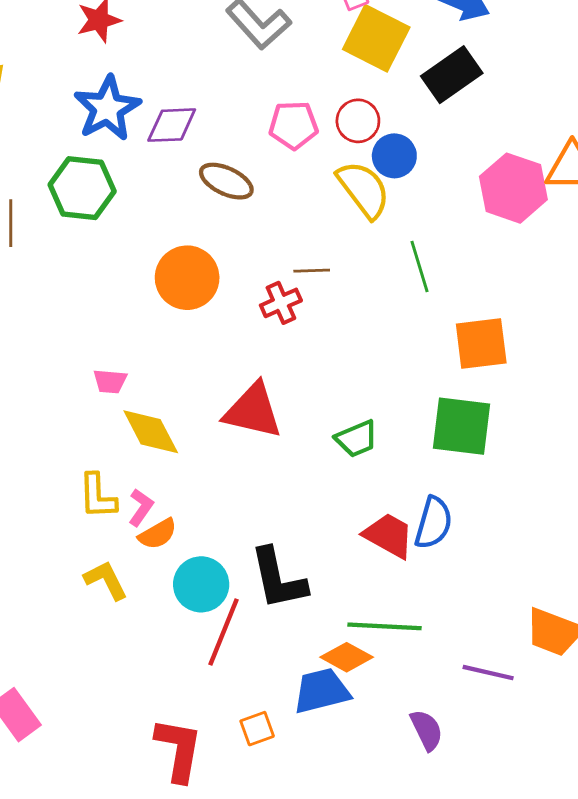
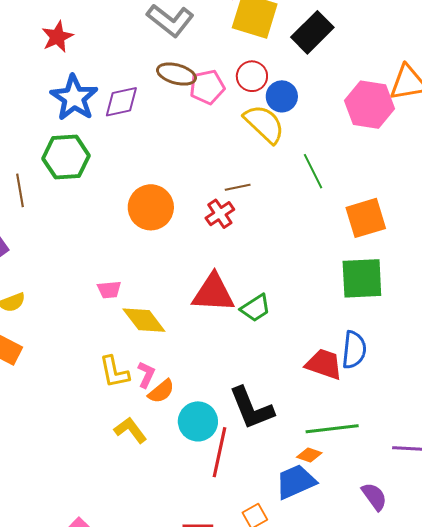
brown ellipse: (226, 181) -> (176, 74), moved
green trapezoid: (357, 439) -> (255, 308), moved
orange diamond: (347, 657) -> (309, 455), size x0.7

